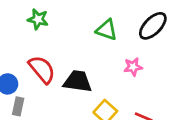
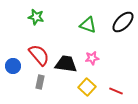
pink star: (133, 67) -> (92, 58), moved
gray rectangle: (18, 106) -> (40, 82), moved

